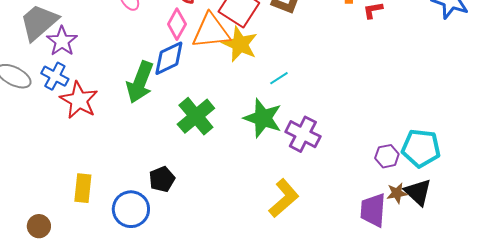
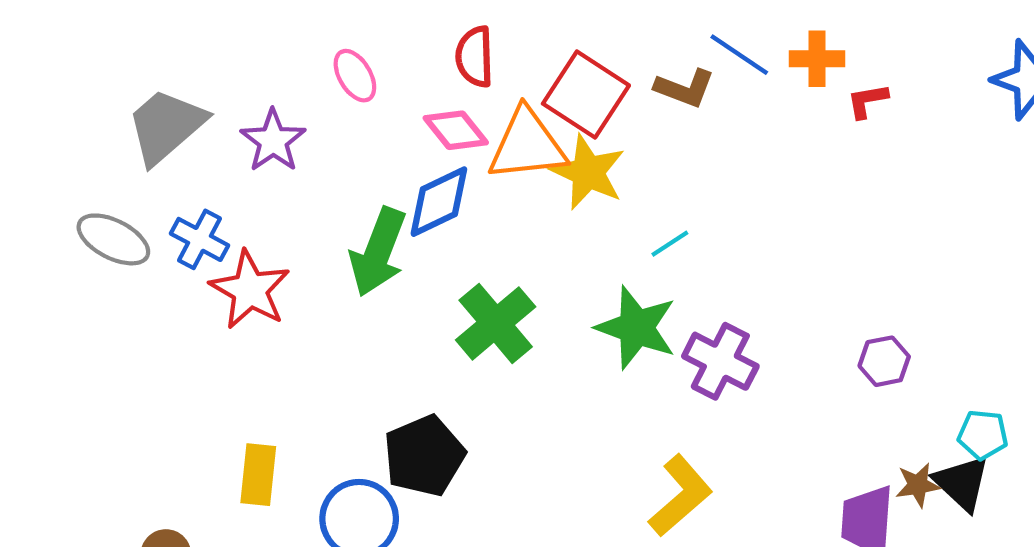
pink diamond: (177, 24) -> (456, 130), turned -68
purple star: (62, 41) -> (273, 141), moved
cyan pentagon: (421, 148) -> (983, 435), moved, size x0.6
purple hexagon: (387, 156) -> (884, 361), moved
black pentagon: (162, 179) -> (424, 456), size x1.5

